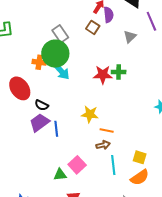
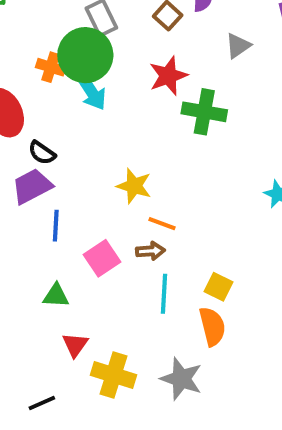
green cross: (119, 72) -> (204, 112), size x1.5
red star: (103, 75) -> (168, 76), moved, turned -30
blue line: (56, 129) -> (56, 226), moved
pink square: (77, 165) -> (102, 258), moved
orange semicircle: (140, 177) -> (212, 326), turned -78

